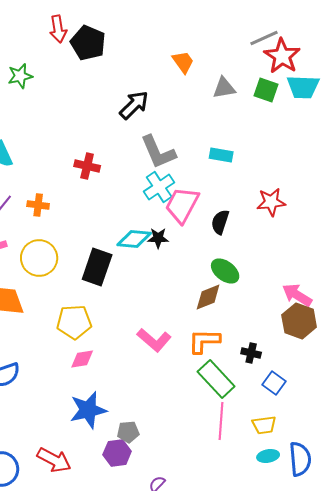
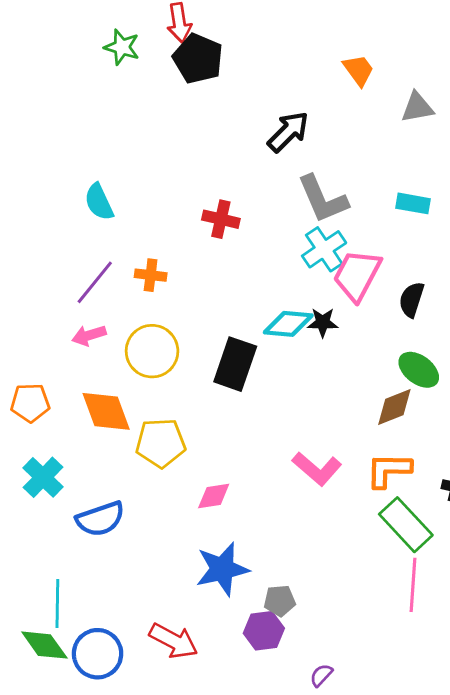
black pentagon: (88, 43) -> (198, 59), moved
green star: (20, 76) -> (122, 47), moved, turned 30
yellow pentagon: (74, 322) -> (161, 443), moved

